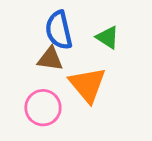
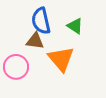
pink circle: (43, 108) -> (16, 67), moved

